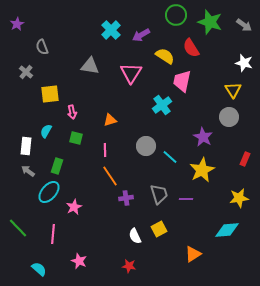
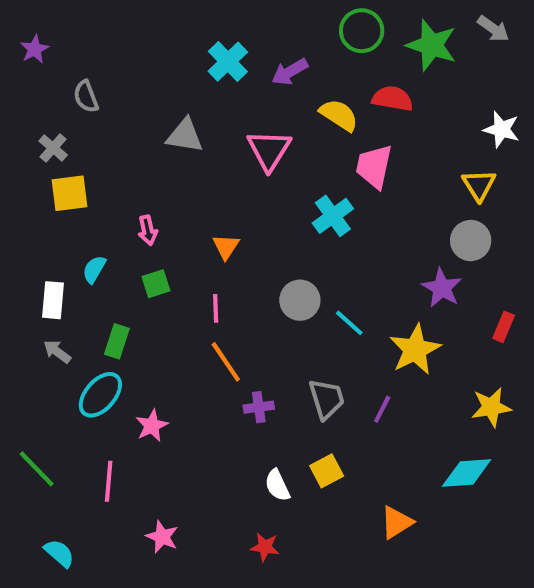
gray arrow: (244, 25) -> (493, 29), moved
red semicircle: (191, 48) -> (392, 99), turned 132
yellow square: (50, 94) -> (70, 193), moved
orange triangle: (110, 120) -> (226, 247), turned -40
purple star: (203, 137) -> (442, 288), moved
green square: (76, 138) -> (156, 284), turned -32
purple line: (186, 199) -> (382, 409), turned -64
cyan semicircle: (39, 269) -> (59, 553), moved

